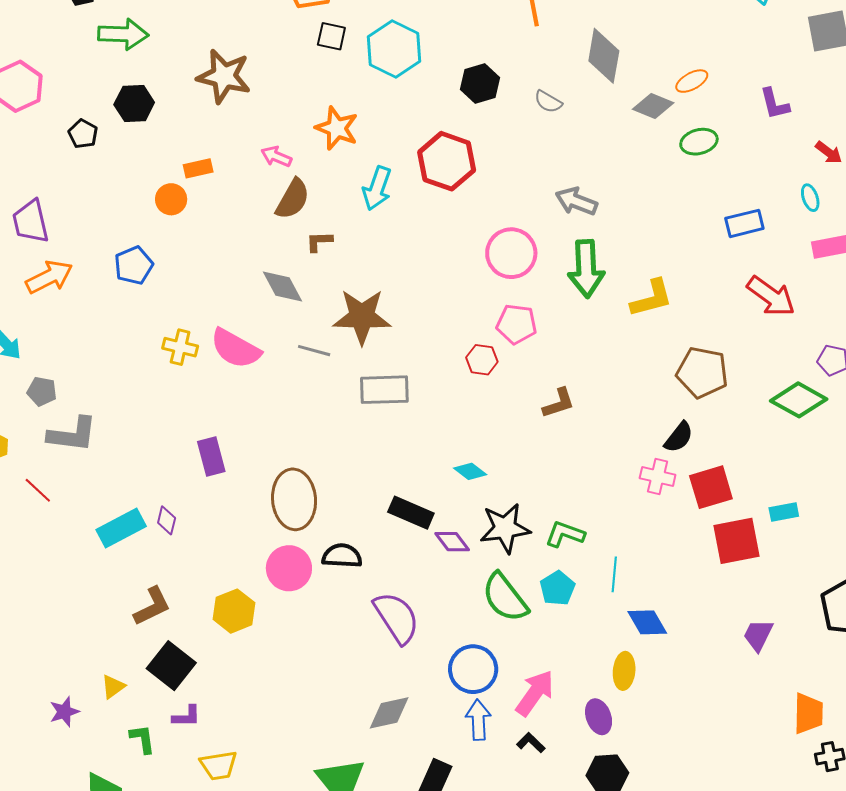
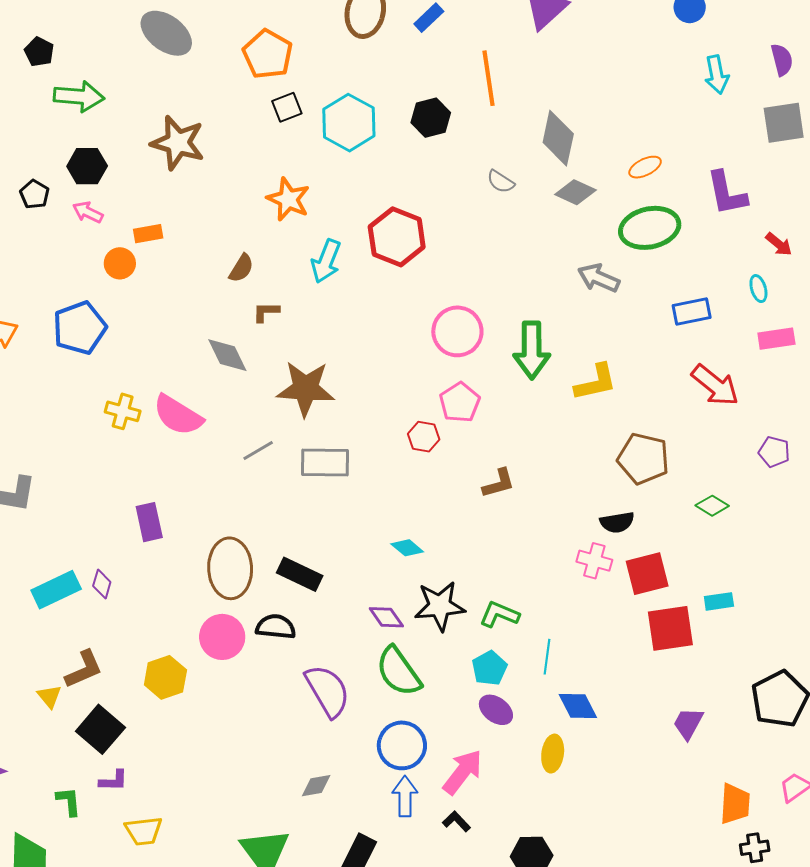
black square: (331, 36) -> (287, 107), turned -36
black hexagon: (480, 83) -> (431, 118), moved
purple L-shape: (775, 104) -> (727, 193), size x1.4
gray diamond: (653, 106) -> (575, 192), moved
green ellipse: (699, 142) -> (650, 228), size x1.6
pink arrow: (276, 156) -> (88, 212), moved
brown semicircle: (293, 199) -> (241, 268), size x0.7
gray arrow: (576, 201) -> (599, 278), moved
blue pentagon: (134, 265) -> (80, 328), size x1.4
pink pentagon: (516, 324) -> (460, 402), turned 30
gray line: (314, 351) -> (258, 450), moved, turned -48
green diamond: (799, 400) -> (712, 506), moved, size x0.6
black semicircle: (679, 437) -> (617, 522), turned 40
black rectangle: (411, 513) -> (300, 574), moved
green semicircle: (505, 598) -> (399, 672), moved
yellow triangle: (113, 687) -> (49, 696), moved, turned -36
gray diamond: (389, 713) -> (316, 786), size x0.7
purple ellipse: (599, 717) -> (496, 710), moved, turned -36

